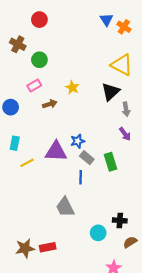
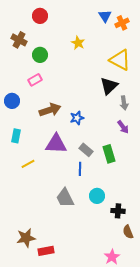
orange cross: (124, 27) -> (122, 23), turned 32
yellow star: (72, 88) -> (78, 43), moved
brown arrow: (50, 104) -> (50, 110), moved, size x1.5
blue star: (78, 141) -> (77, 118), moved
yellow line: (27, 163) -> (28, 164), moved
cyan circle: (98, 233) -> (97, 196), moved
brown semicircle: (130, 242) -> (128, 232), turned -80
red rectangle: (48, 247) -> (46, 251), moved

